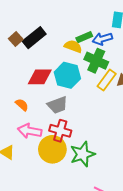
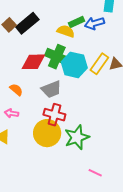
green cross: (96, 61) -> (57, 57), moved
cyan hexagon: (67, 75) -> (74, 65), moved
pink arrow: (30, 131) -> (11, 113), moved, size x0.6

